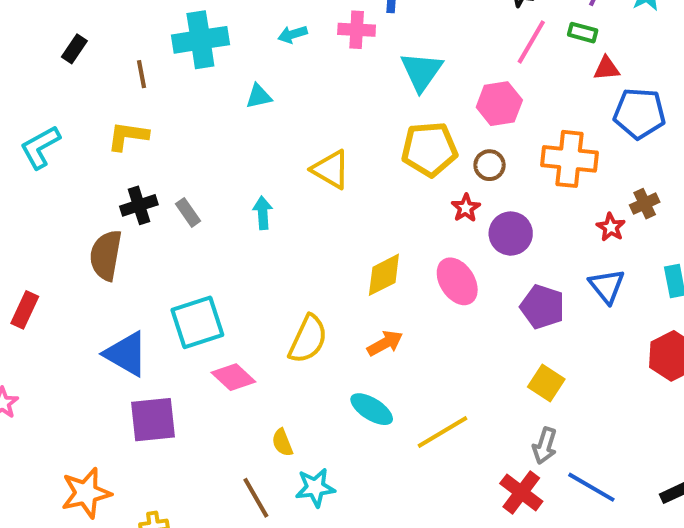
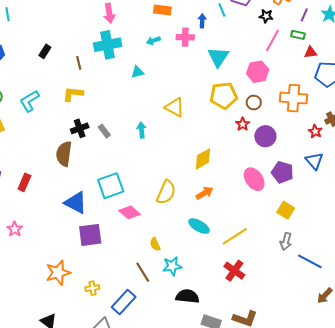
pink ellipse: (457, 281) -> (254, 179), moved
red cross: (521, 492) -> (234, 271), moved

